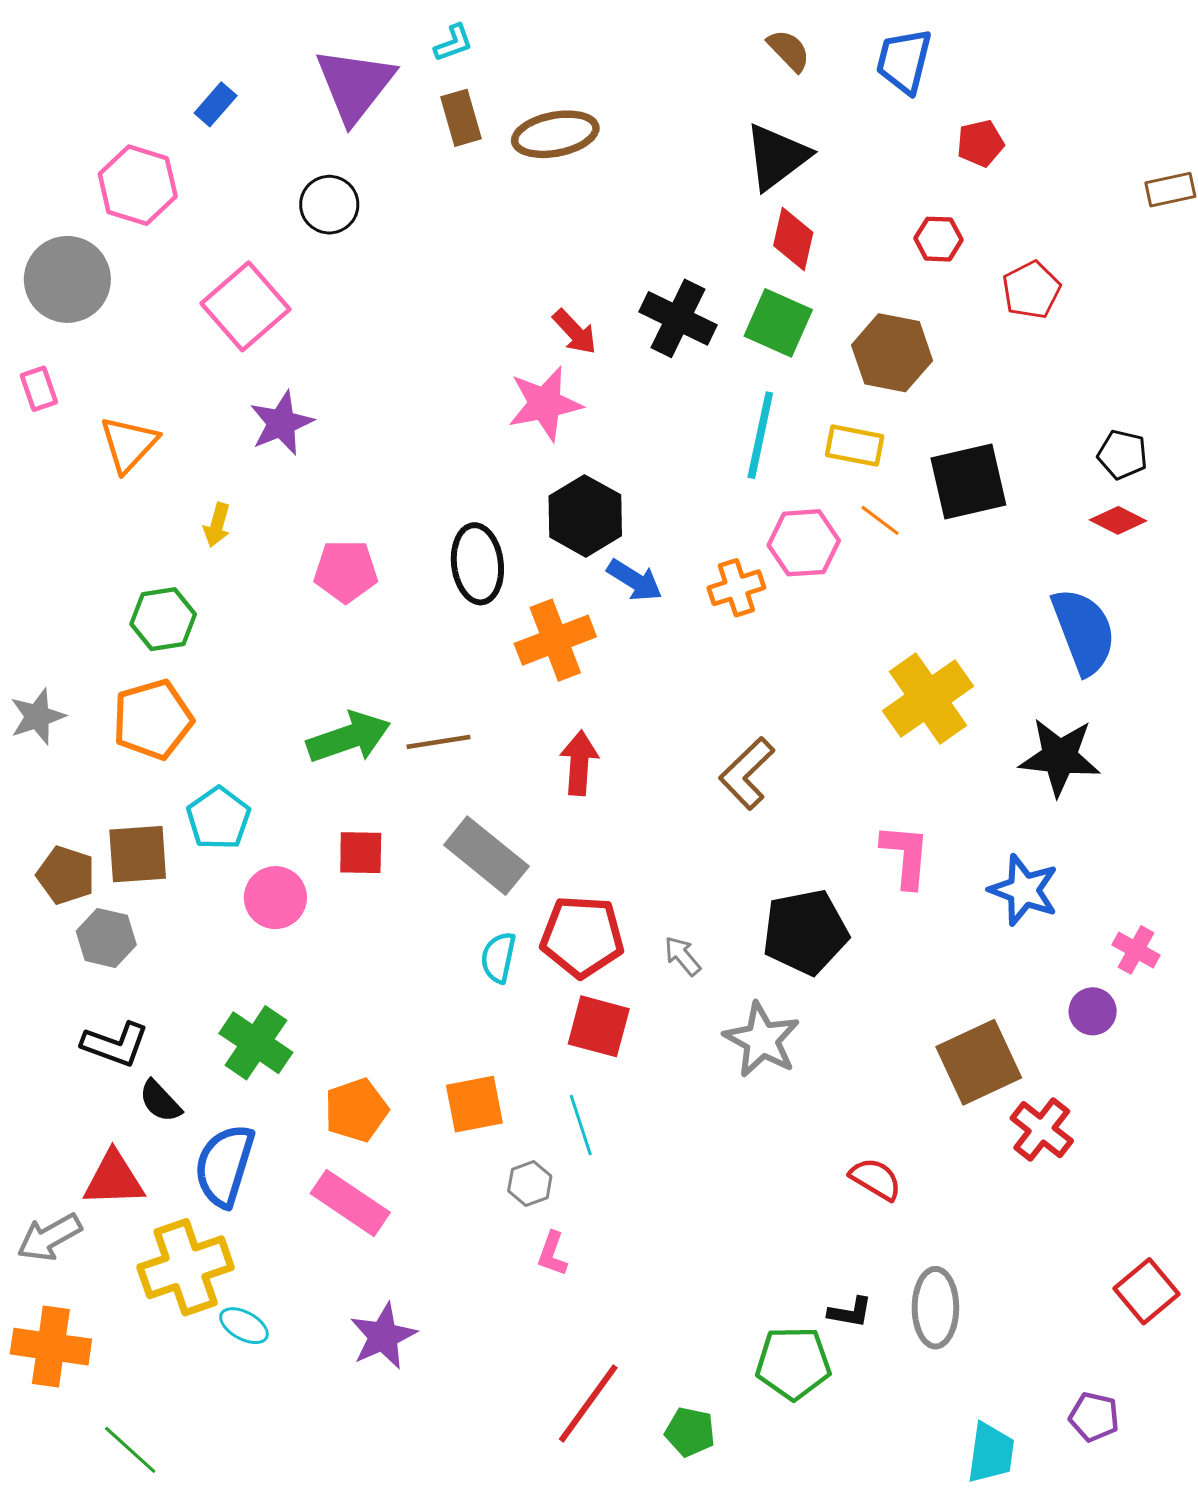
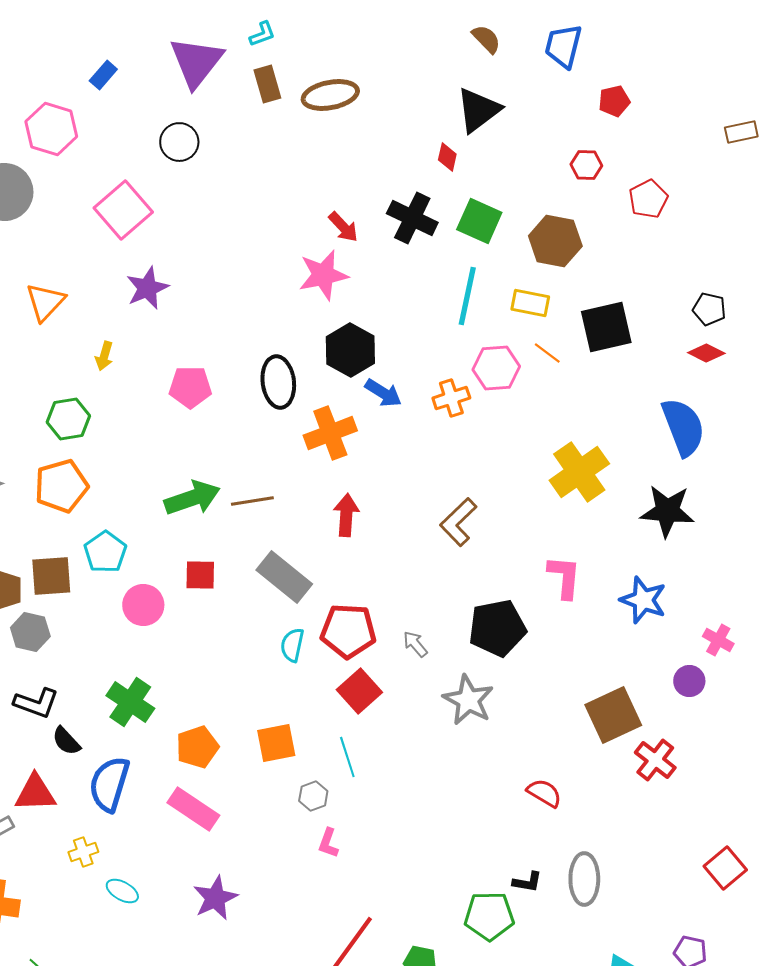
red diamond: (793, 239) -> (447, 157), moved, size x0.7
red square: (599, 1026) -> (359, 691), turned 33
yellow cross: (186, 1267) -> (83, 852), size x0.5

